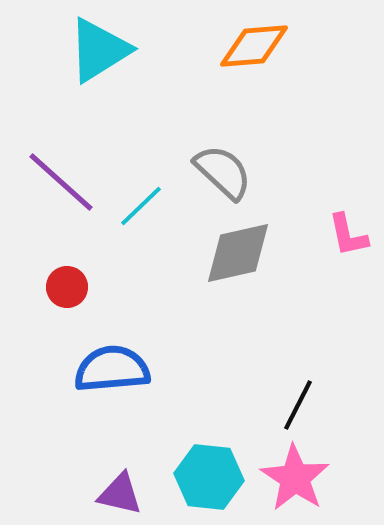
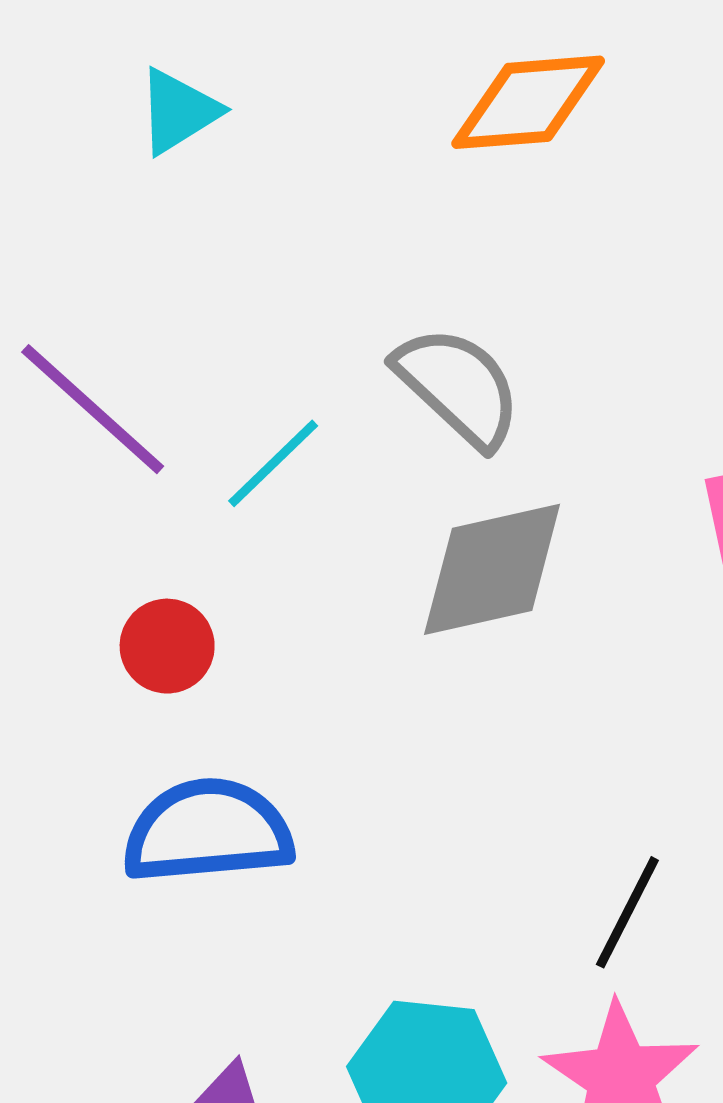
cyan triangle: (99, 50) -> (178, 111), size x0.6
red circle: (67, 287) -> (167, 646), moved

